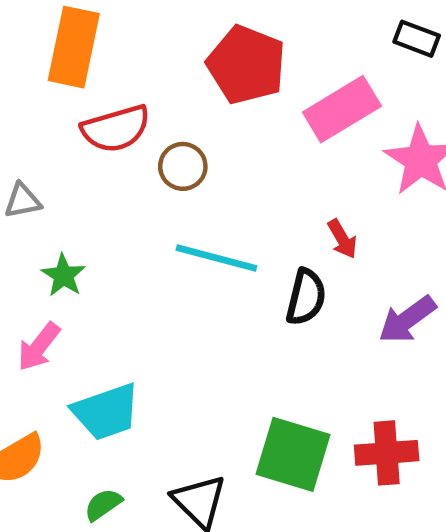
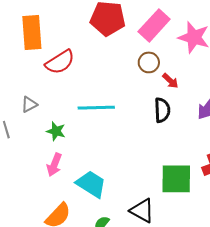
brown circle: (183, 166) -> (149, 62), moved
cyan line: (216, 258) -> (96, 108), moved
cyan trapezoid: (106, 412) -> (91, 184), turned -112

